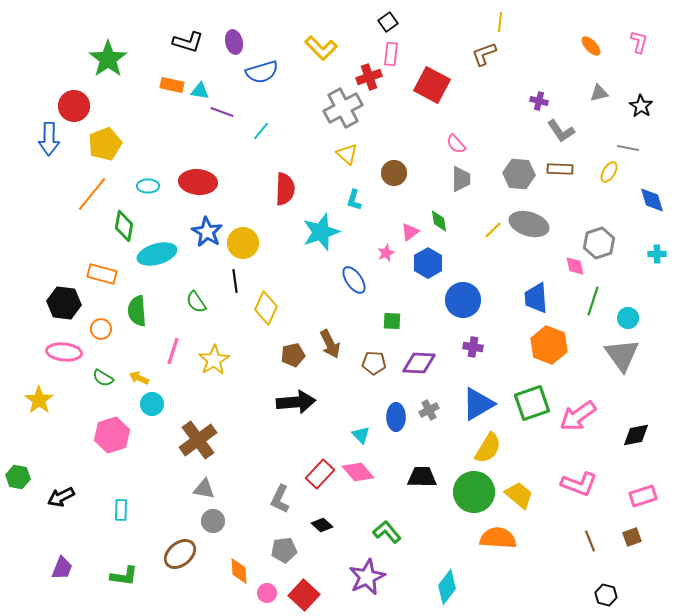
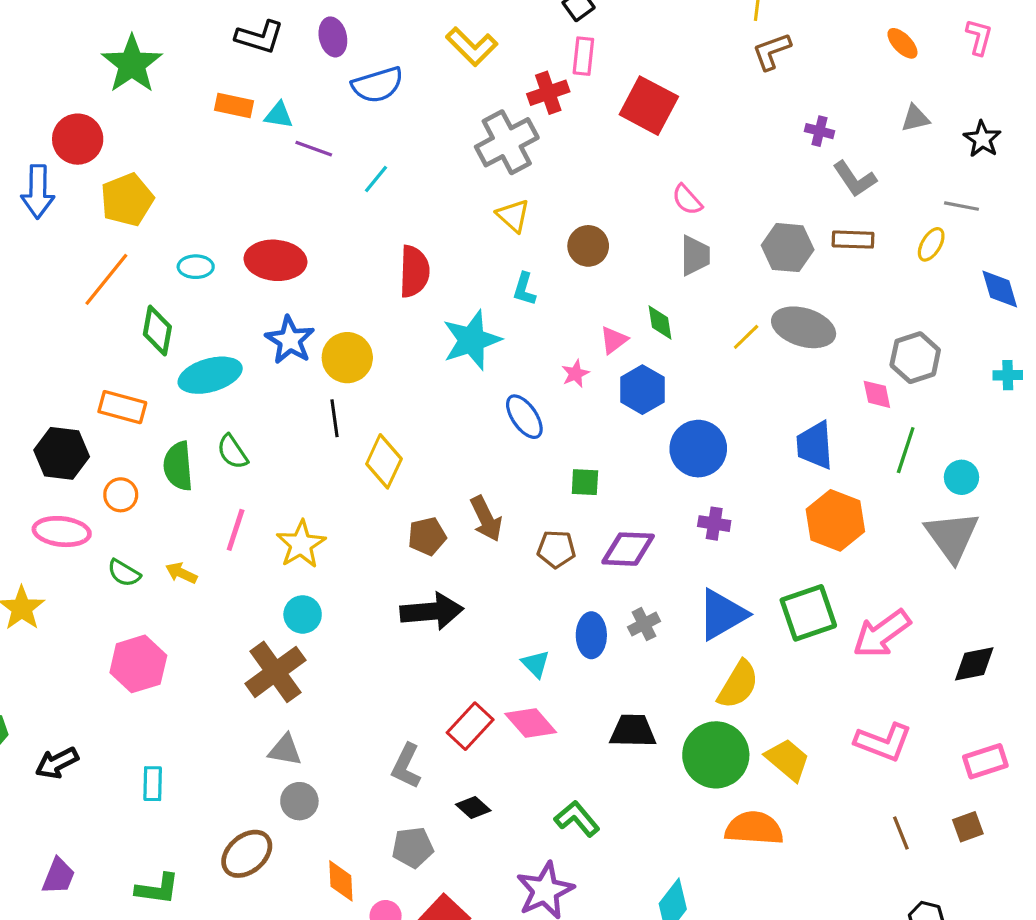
brown L-shape: (484, 54) -> (772, 51), moved
green semicircle: (196, 302) -> (232, 452), moved
cyan circle: (152, 404) -> (303, 614), moved

